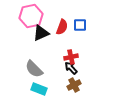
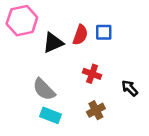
pink hexagon: (31, 16) -> (22, 21), moved
red cross: (71, 57) -> (92, 74), turned 32
black arrow: (71, 68) -> (130, 88), moved

